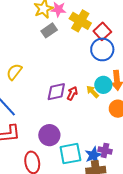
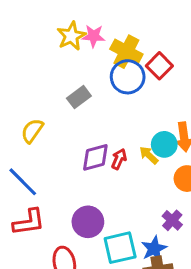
gray rectangle: (49, 30) -> (79, 97), moved
blue circle: (102, 49) -> (128, 77), moved
purple cross: (105, 150) -> (172, 220), moved, turned 32

